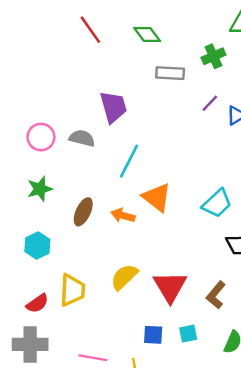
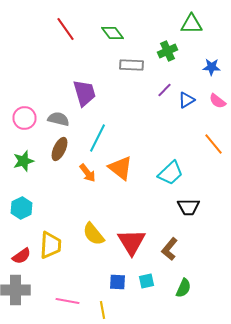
brown ellipse: (83, 212) -> (60, 149), moved
orange arrow: (123, 215) -> (88, 173), moved, turned -144
yellow semicircle: (124, 277) -> (94, 234), turned -85

